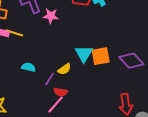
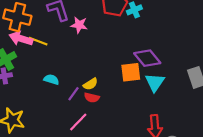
cyan triangle: (84, 54) -> (155, 82), moved
purple diamond: (131, 61) -> (147, 58), moved
red semicircle: (61, 92) -> (92, 98), moved

